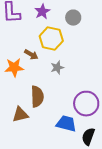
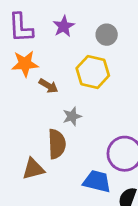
yellow hexagon: (51, 39) -> (93, 72), moved
orange star: (14, 68) -> (25, 64), moved
gray star: (57, 68) -> (72, 116), moved

